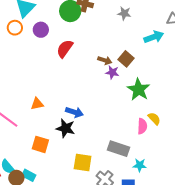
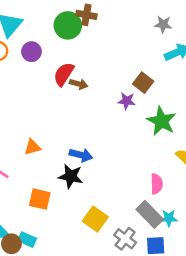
gray star: (124, 13) -> (163, 24), moved
brown arrow: (105, 60) -> (79, 84), moved
pink semicircle: (142, 126) -> (157, 184), moved
gray rectangle: (118, 149) -> (150, 214), moved, turned 30
yellow square: (83, 163) -> (95, 219), turned 30

